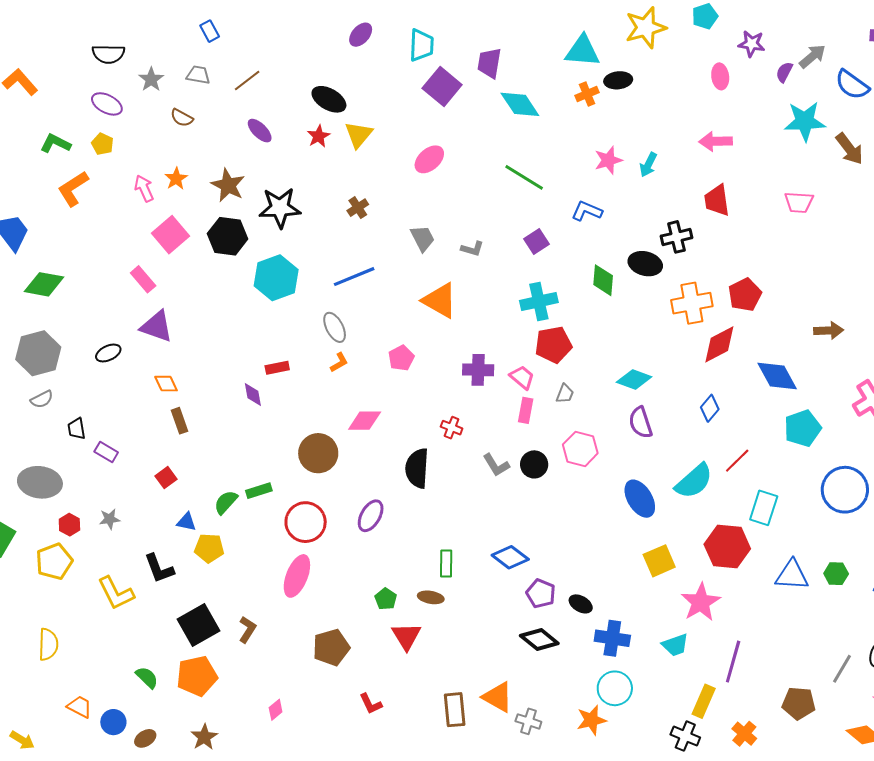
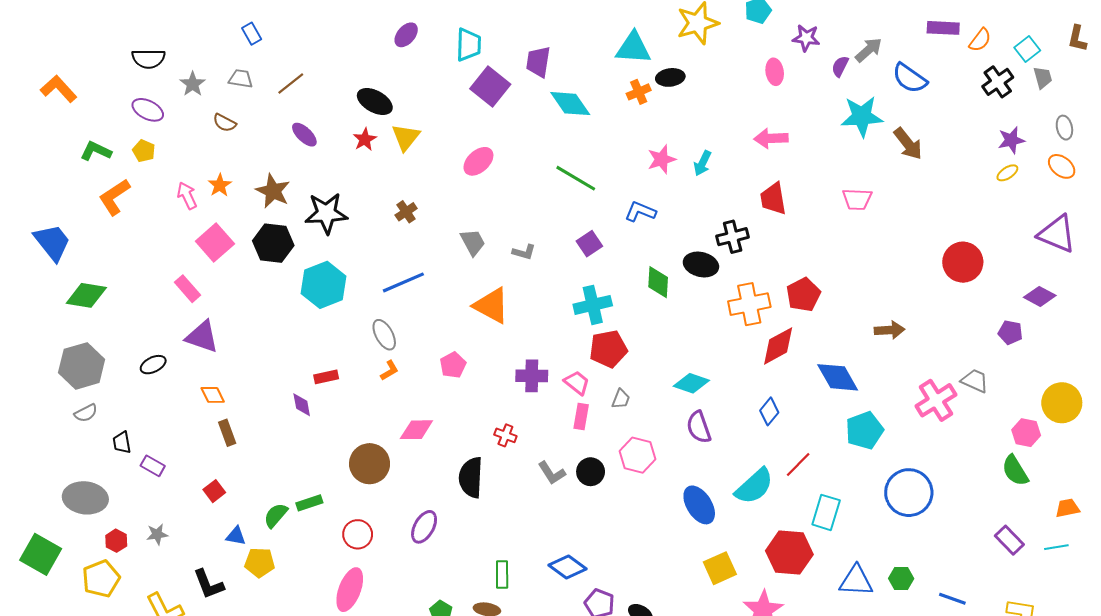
red circle: (306, 522) -> (358, 534), size x0.7

